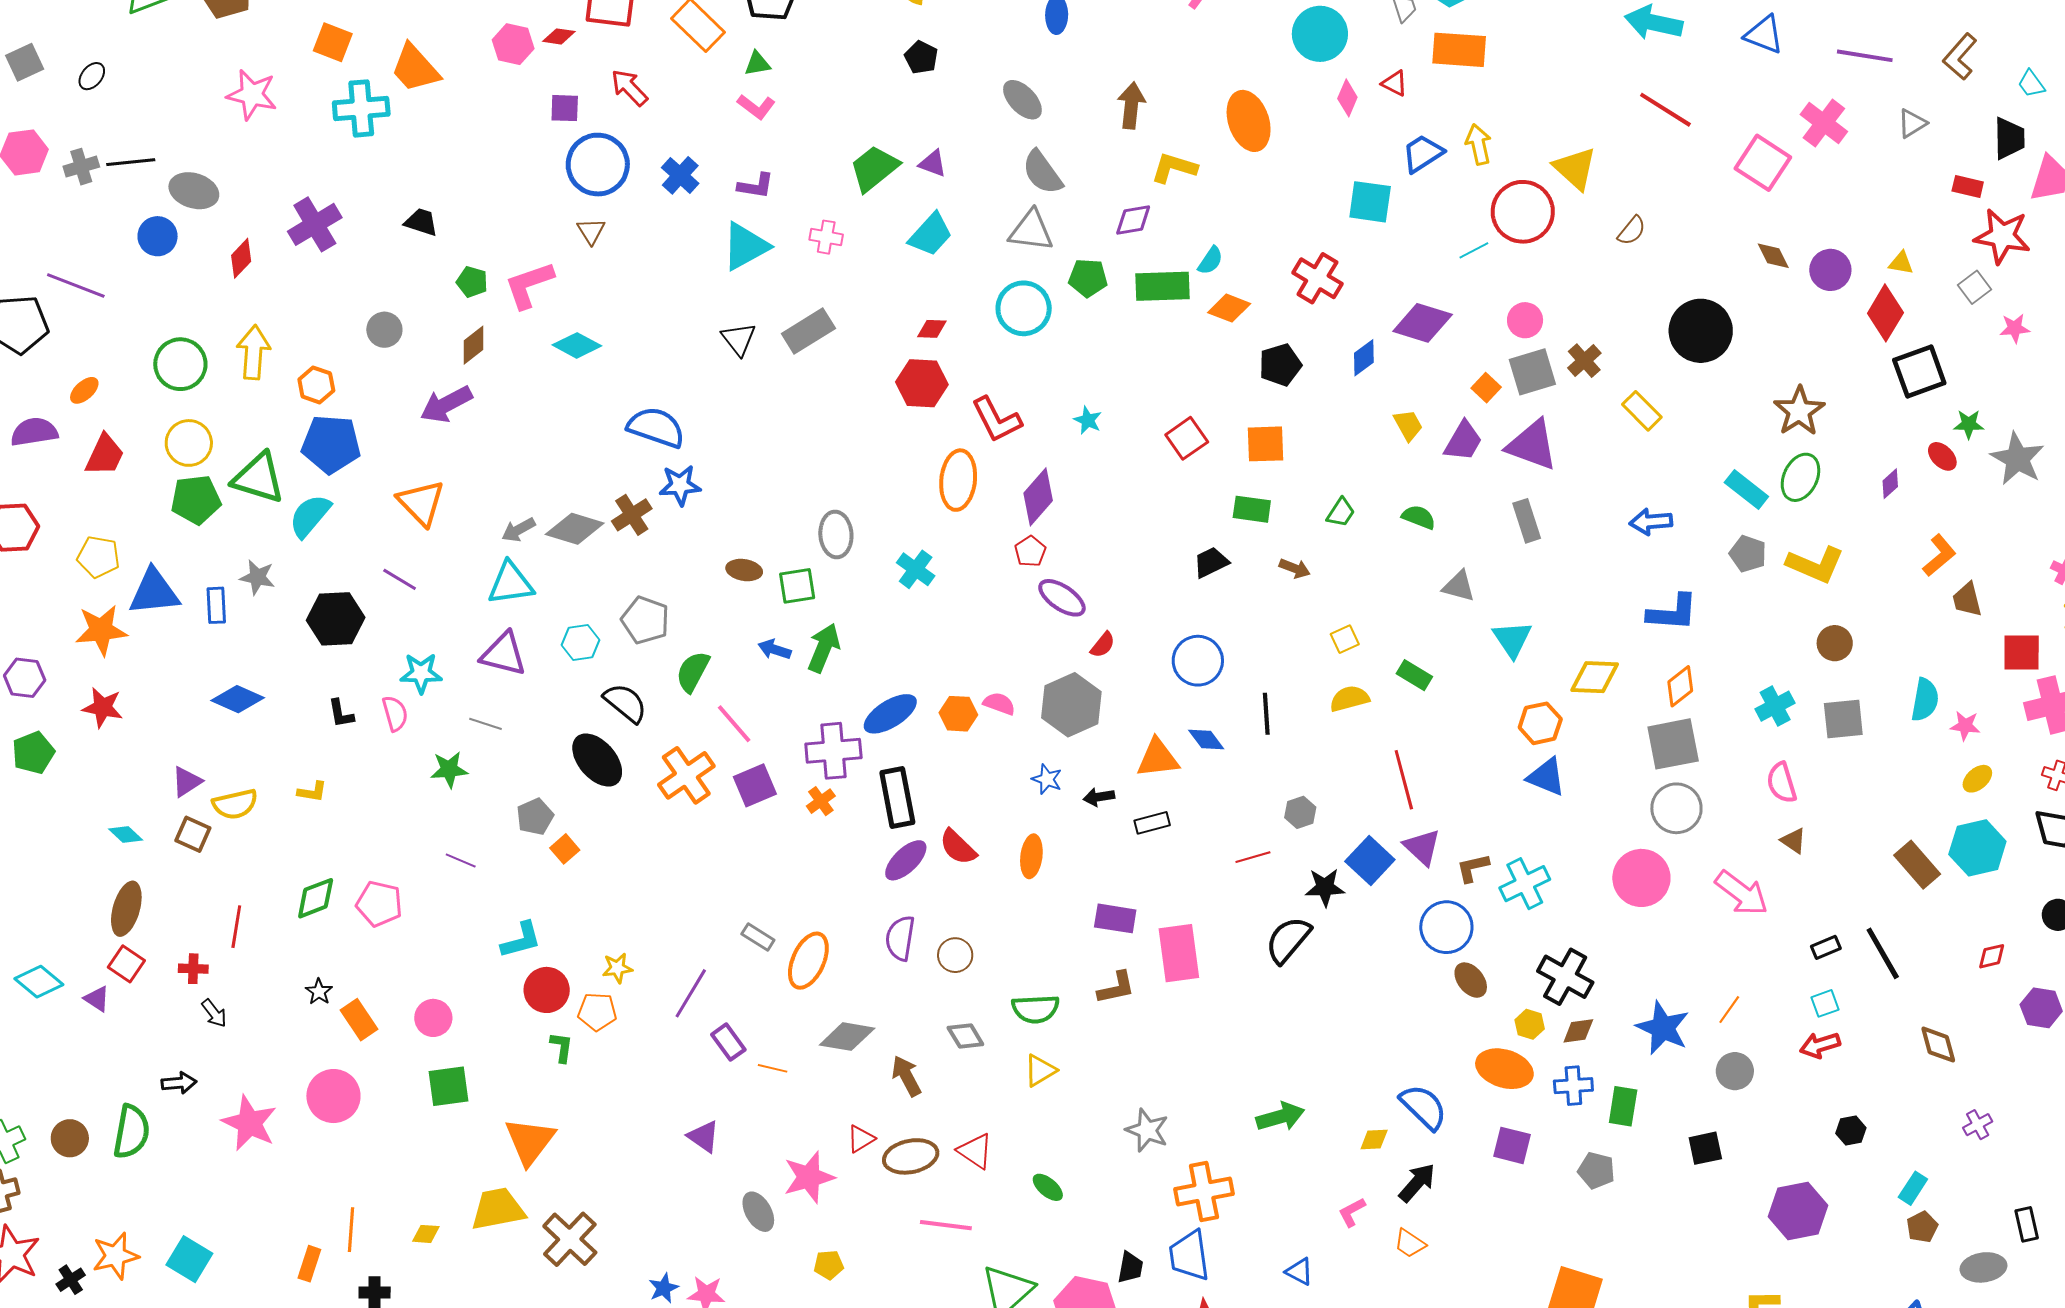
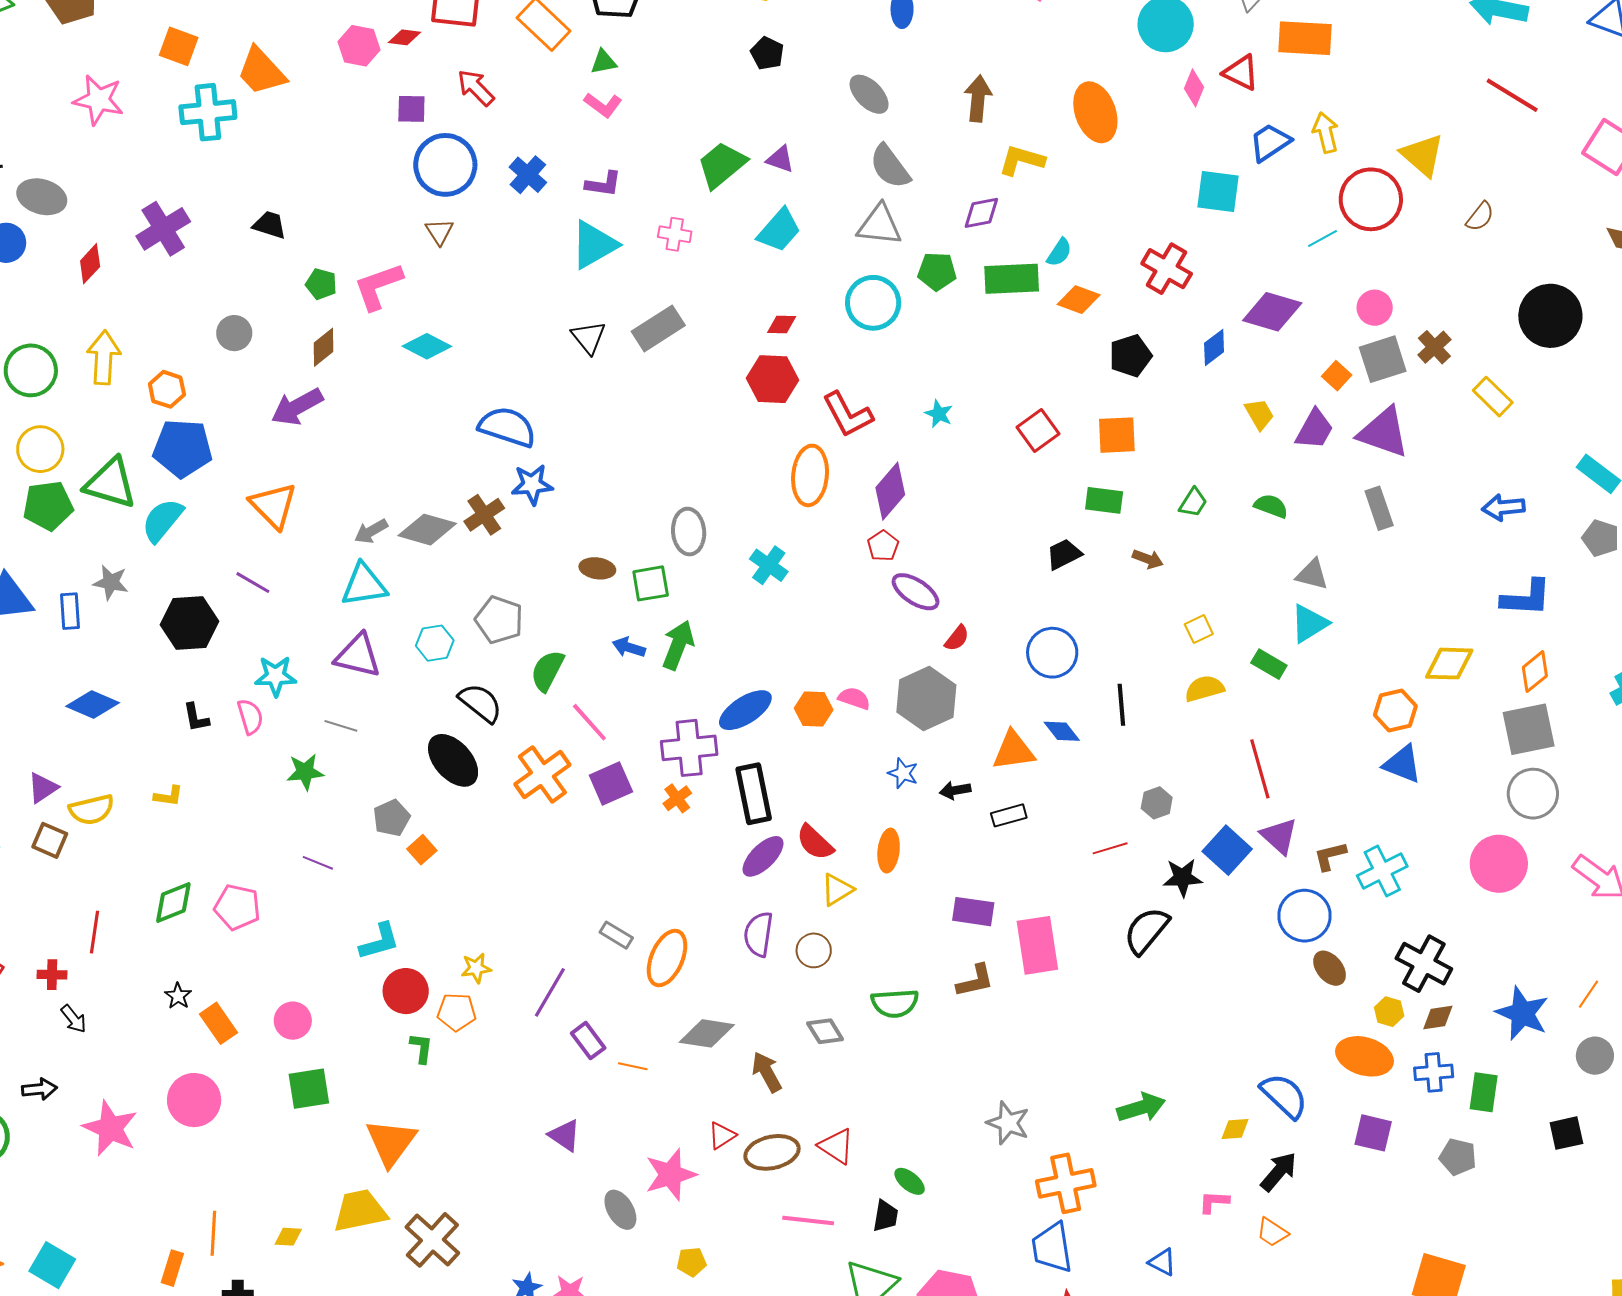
red triangle: (1395, 83) -> (1241, 73), size x1.4
cyan triangle: (1512, 639) -> (1309, 623), moved, turned 33
yellow triangle: (1040, 1070) -> (837, 890), moved
pink L-shape: (1352, 1212) -> (1214, 1202), turned 32
black trapezoid: (1130, 1267) -> (886, 1216), moved

